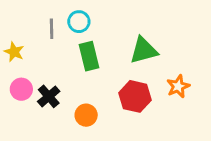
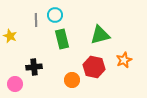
pink circle: (21, 89) -> (15, 84), moved
black cross: (49, 96) -> (34, 67), turned 35
orange circle: (86, 115) -> (72, 80), moved

